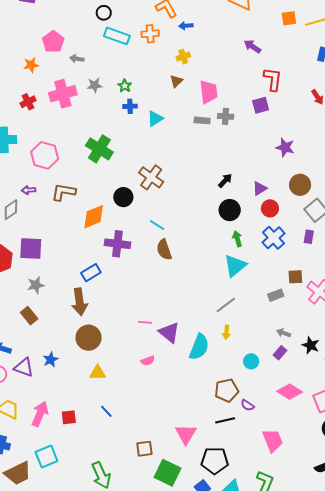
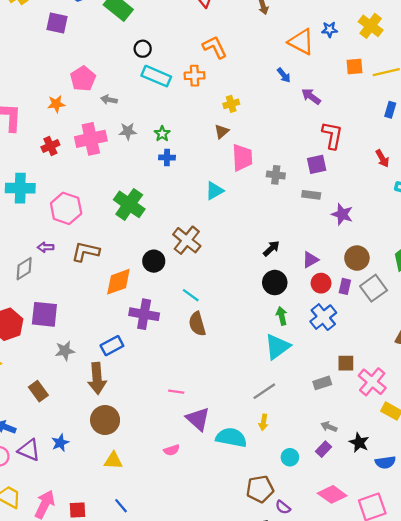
blue arrow: (186, 26) -> (284, 75), moved, turned -128
pink trapezoid: (208, 92) -> (242, 158), moved
cyan triangle: (155, 118) -> (214, 191), moved
gray rectangle: (202, 120) -> (311, 195), moved
purple rectangle: (309, 237) -> (345, 286), moved
gray star: (36, 285) -> (65, 351), moved
pink line: (145, 322) -> (176, 392), moved
cyan semicircle: (199, 347) -> (231, 438), turned -104

